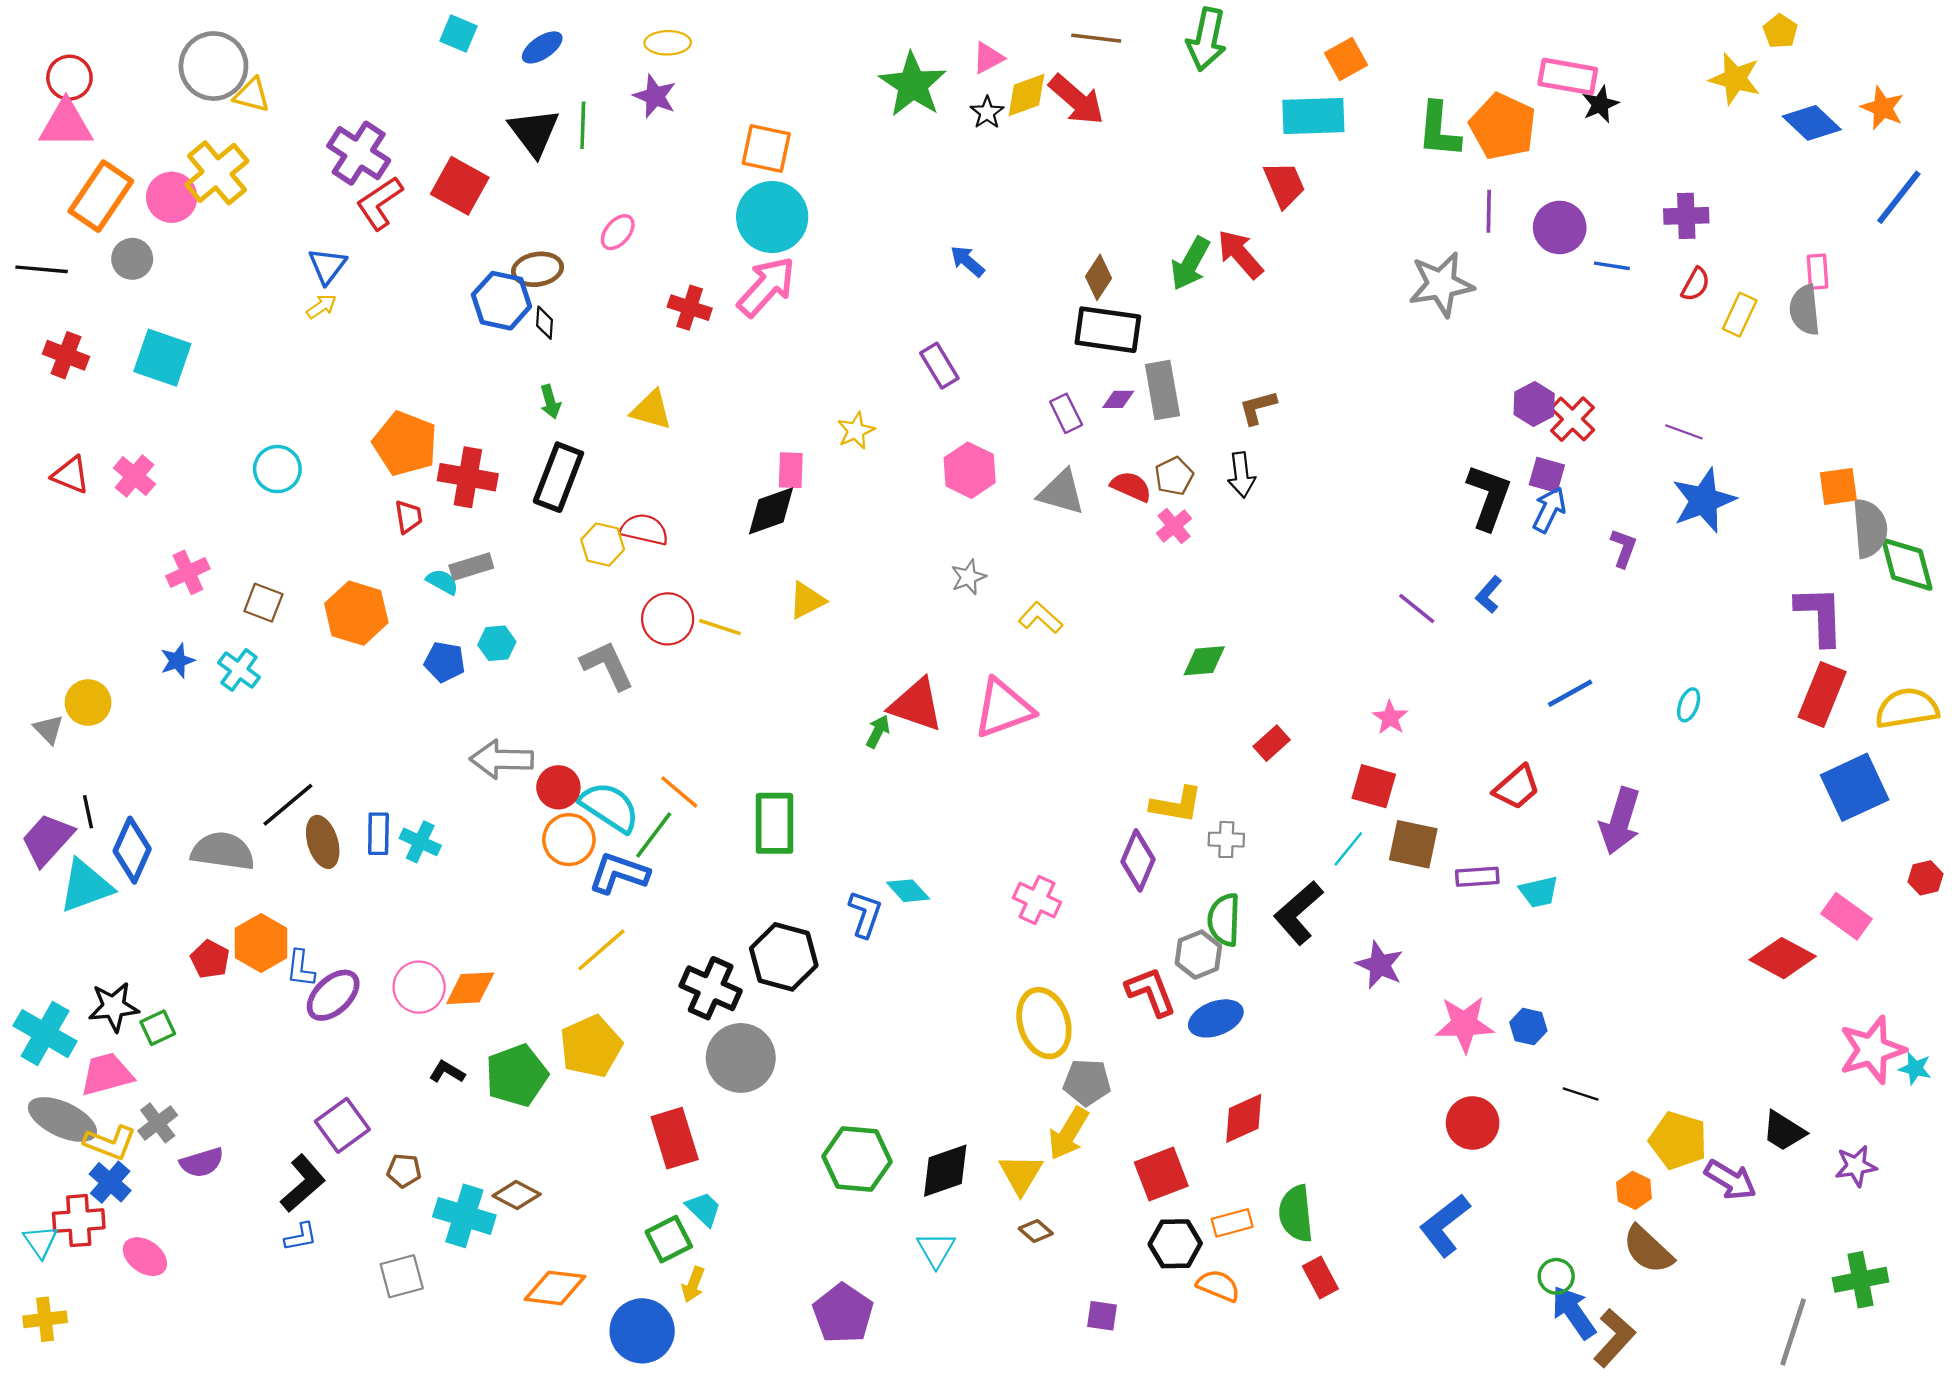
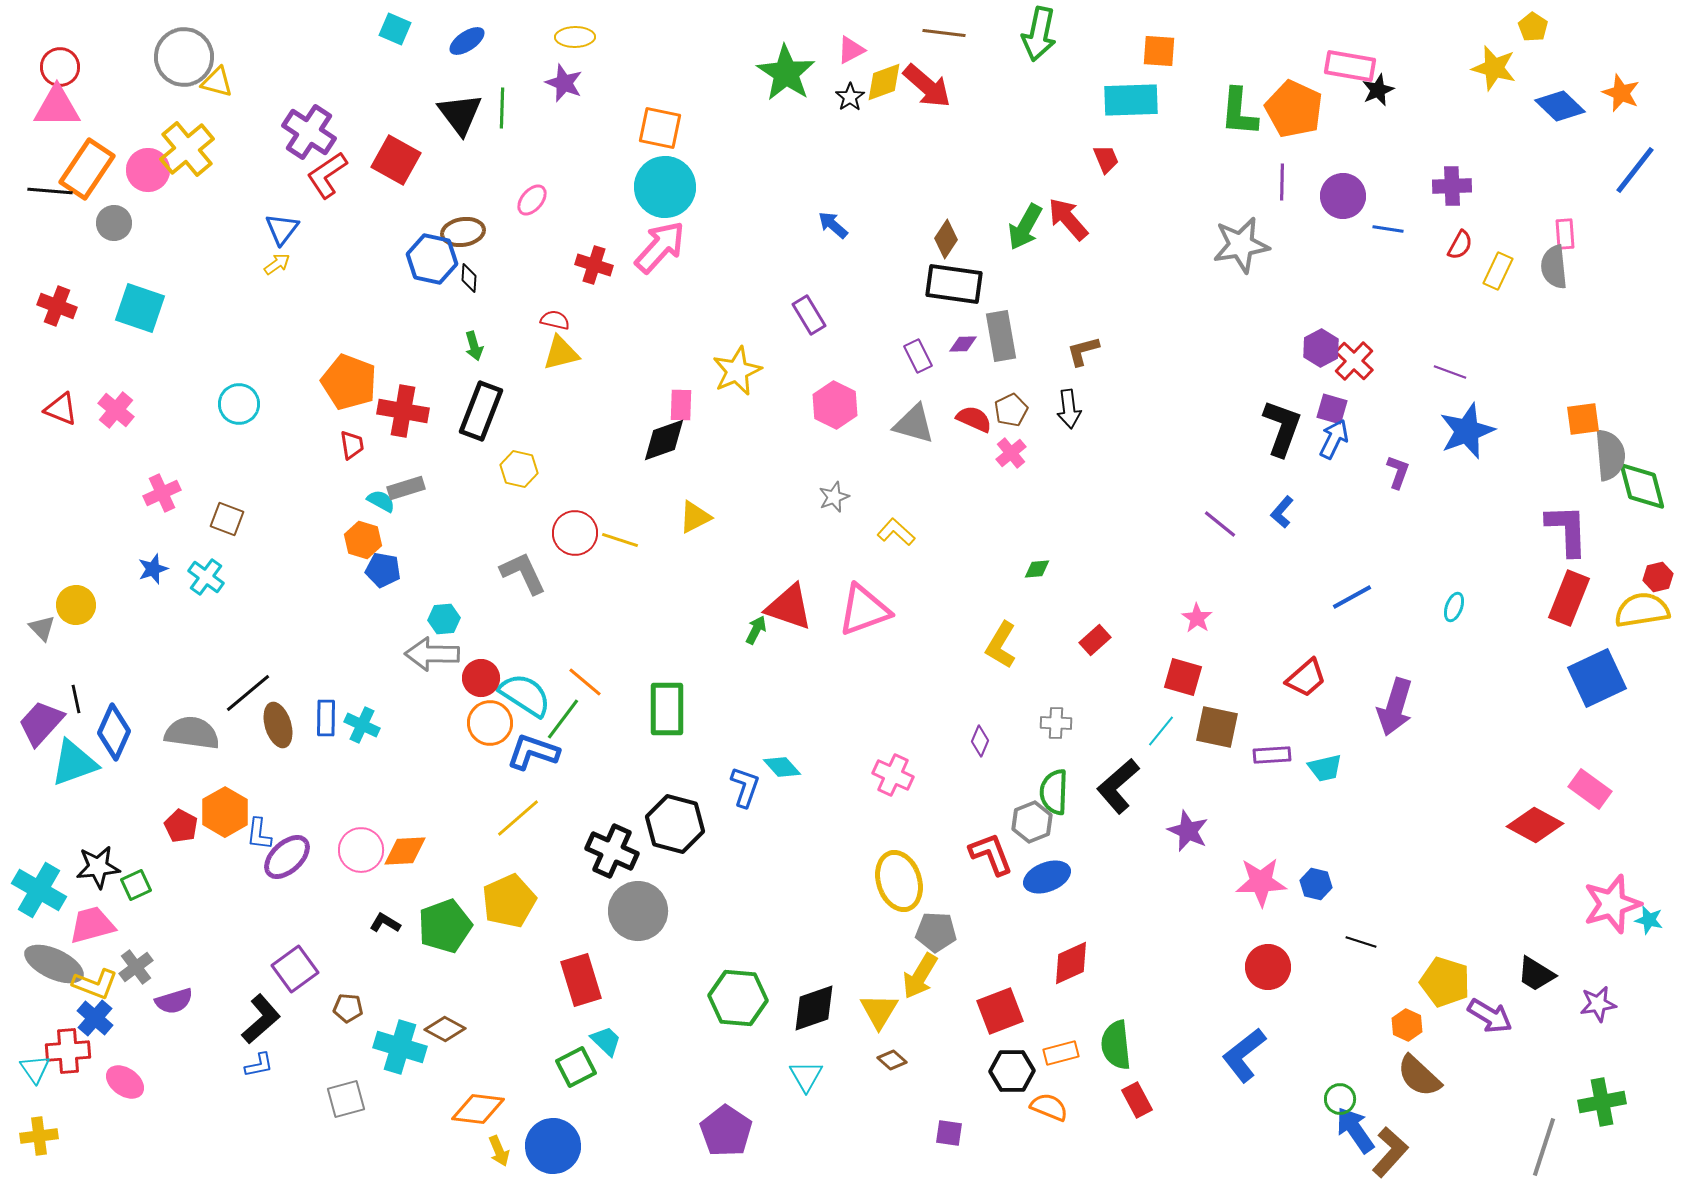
orange square: (1346, 59) -> (1159, 51), turned 33
red trapezoid: (1284, 184) -> (1106, 159), size x0.7
black line: (42, 269) -> (50, 191), moved
yellow triangle: (651, 410) -> (561, 353), turned -30
yellow star: (856, 431) -> (737, 371), size x1.5
red semicircle: (644, 529) -> (555, 320), moved, size x0.7
orange hexagon: (356, 613) -> (363, 540), moved, size x0.7
cyan hexagon: (497, 643) -> (444, 619), moved
green diamond: (1204, 661) -> (1037, 569), size x0.7
yellow L-shape: (1176, 805) -> (1001, 645), moved, turned 111
purple diamond: (1138, 860) -> (980, 741), size x0.6
red hexagon: (1926, 878) -> (1658, 577), moved
yellow arrow: (693, 1284) -> (499, 1151), moved, turned -44

